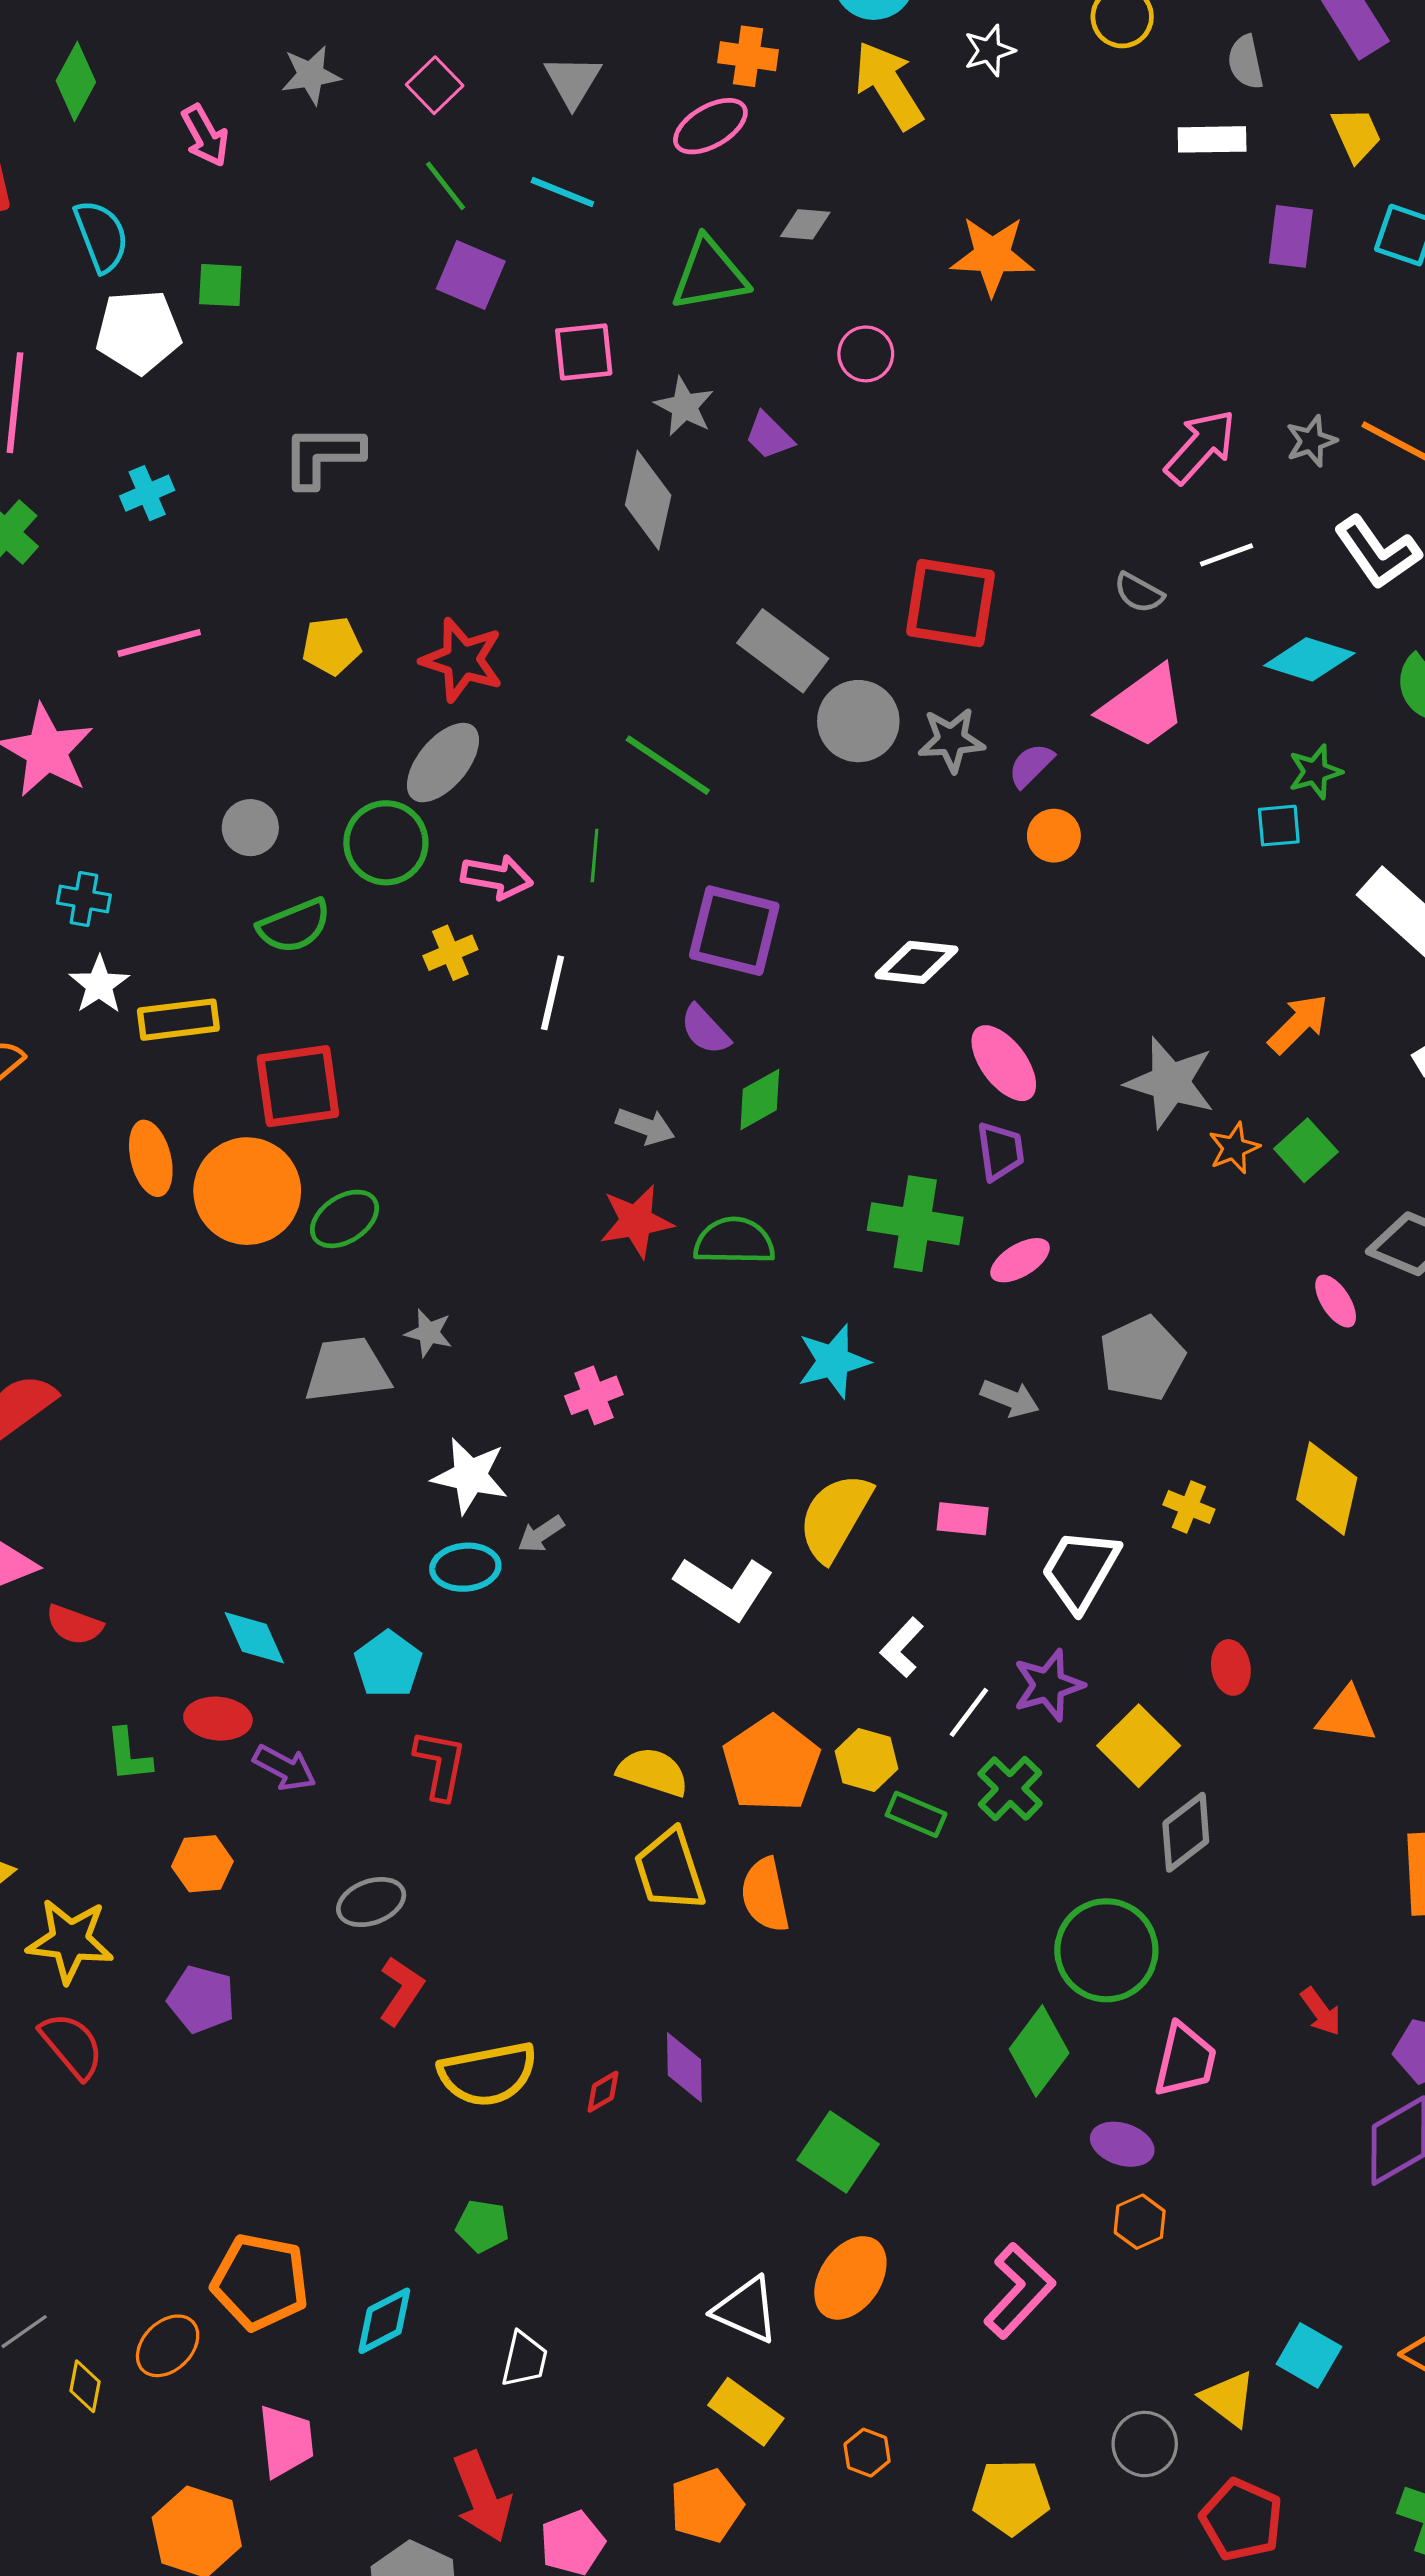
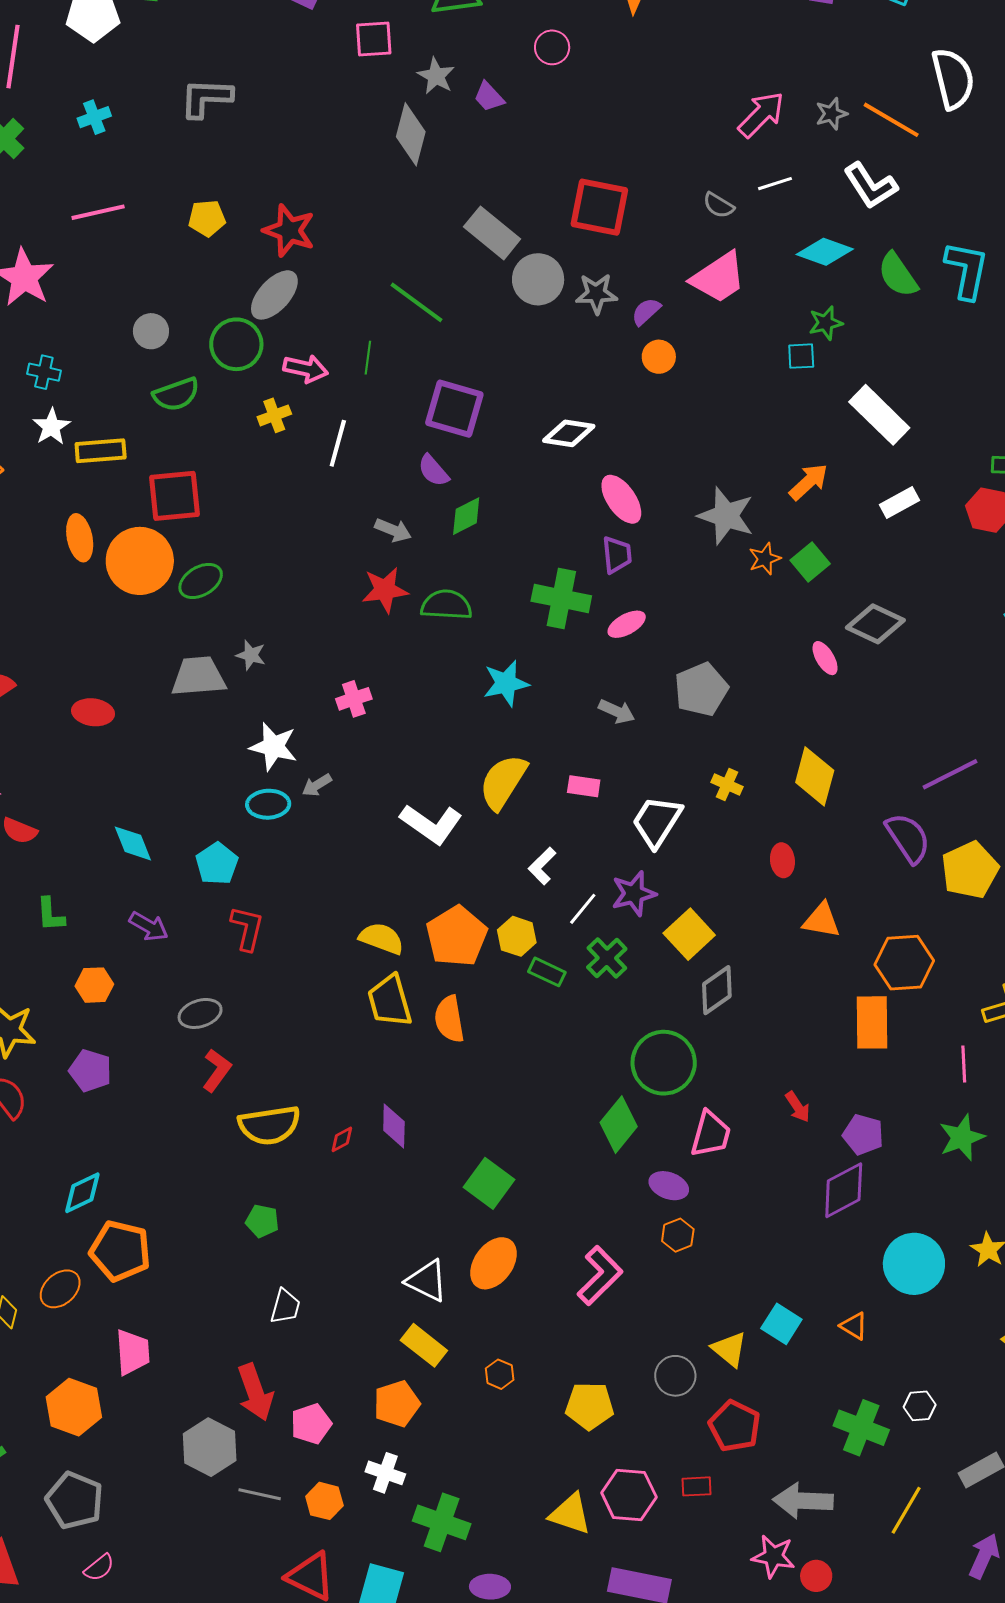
red ellipse: (1231, 1667) -> (782, 860), moved
red ellipse: (218, 1719) -> (93, 712), moved
cyan diamond: (384, 2321) -> (82, 1193), moved

